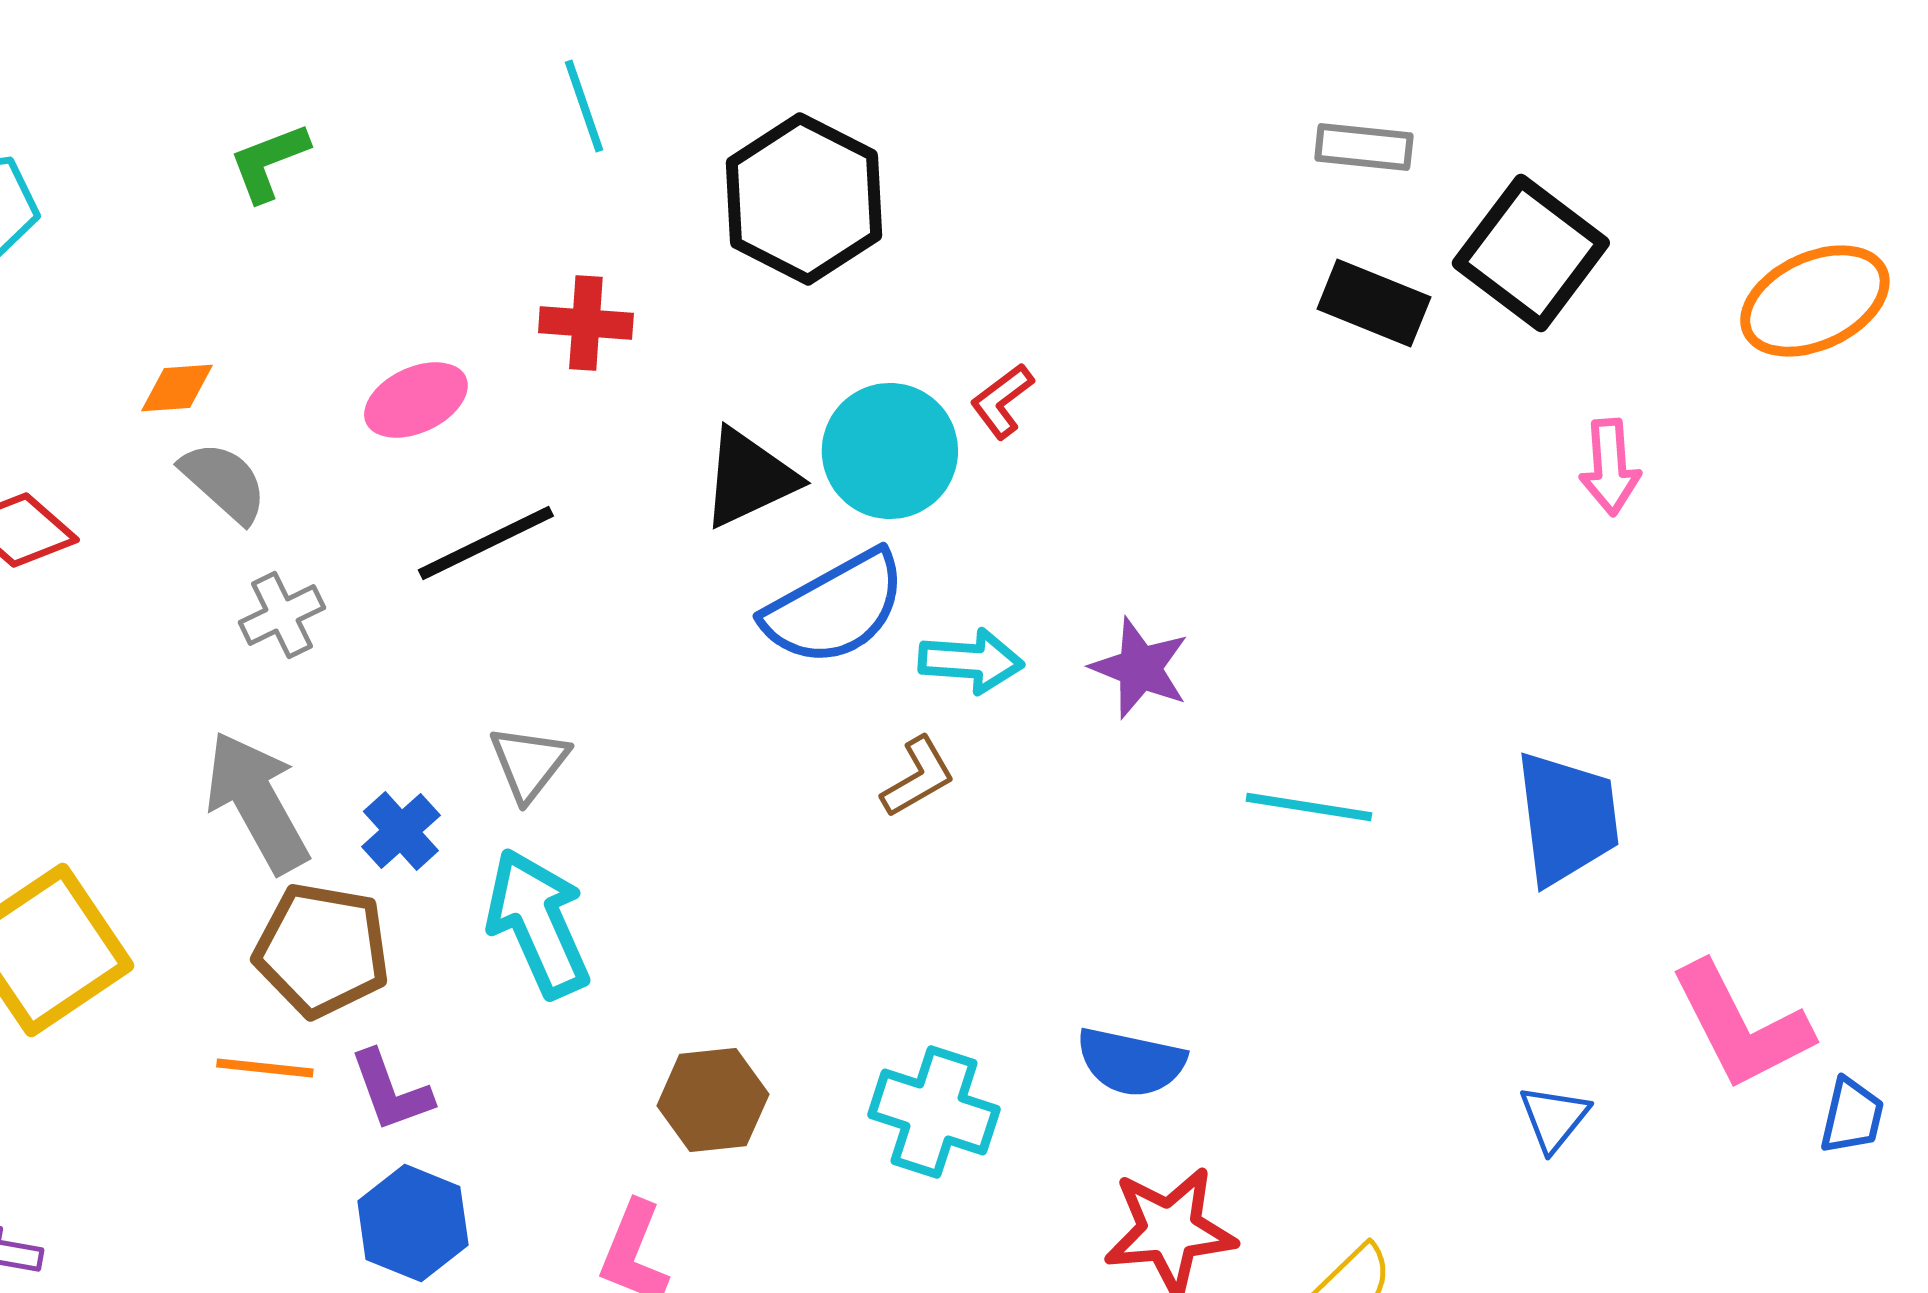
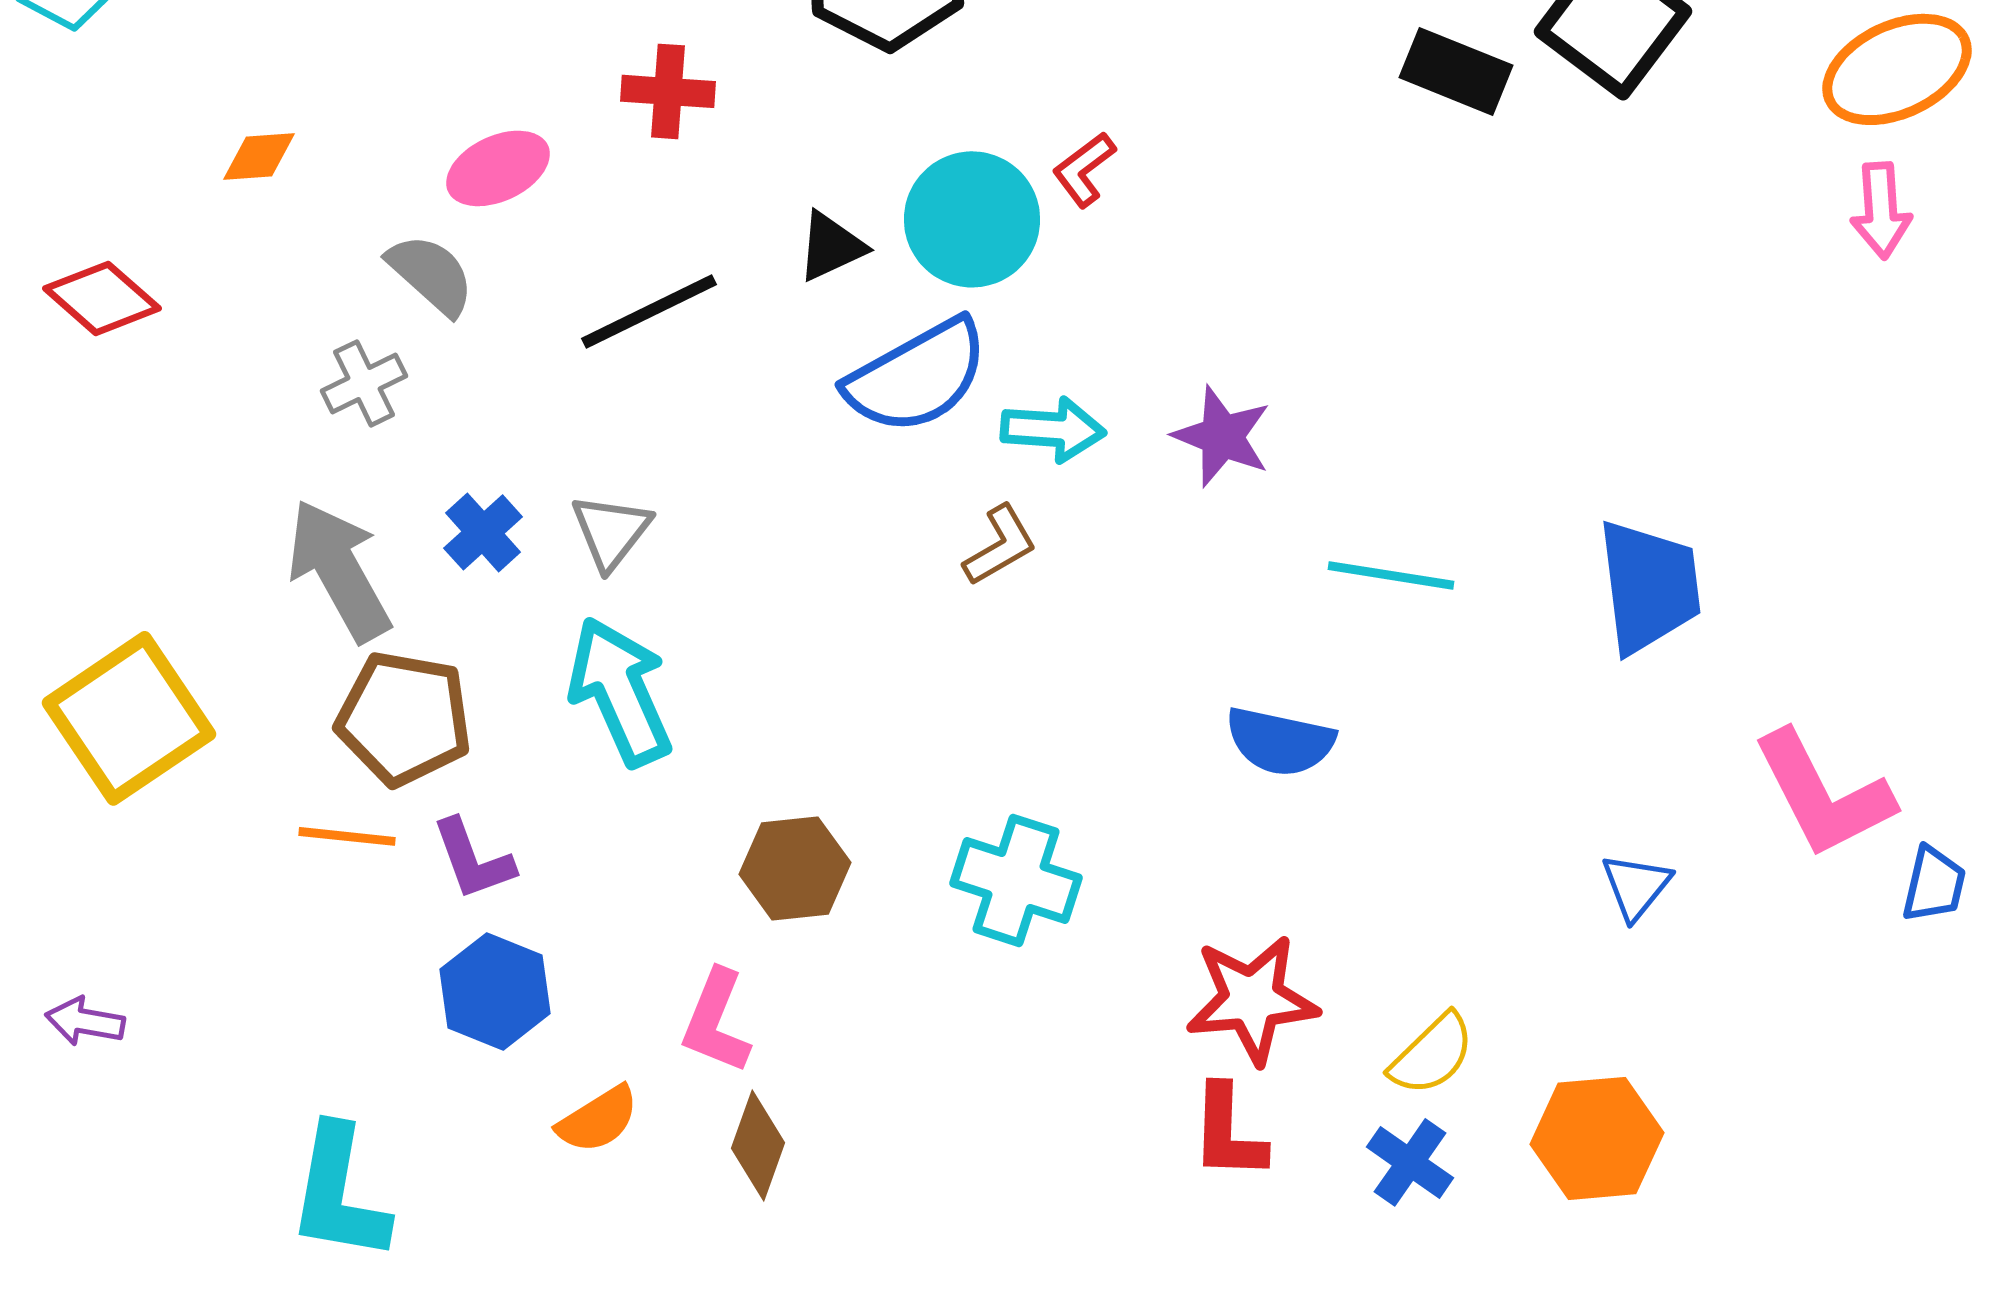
pink arrow: (1610, 467) -> (1881, 210), moved
black triangle: (749, 478) -> (831, 246), size x0.7
gray semicircle: (224, 482) -> (431, 274), moved
black line: (486, 543) -> (649, 311), moved
blue cross: (401, 831) -> (483, 532), moved
blue semicircle: (1131, 1062) -> (1280, 741), moved

